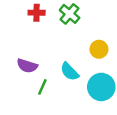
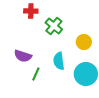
green cross: (70, 14) -> (54, 26), moved
cyan semicircle: (70, 72) -> (59, 61), turned 36

